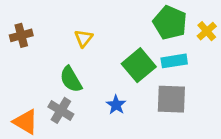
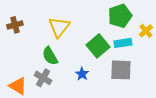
green pentagon: (170, 23) -> (120, 16), turned 30
yellow cross: (207, 31) -> (146, 31), moved
yellow triangle: (84, 38) -> (59, 27), size x1.6

